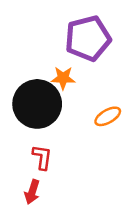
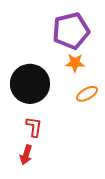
orange star: (63, 78) -> (75, 63), moved

